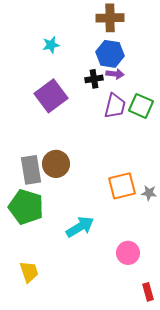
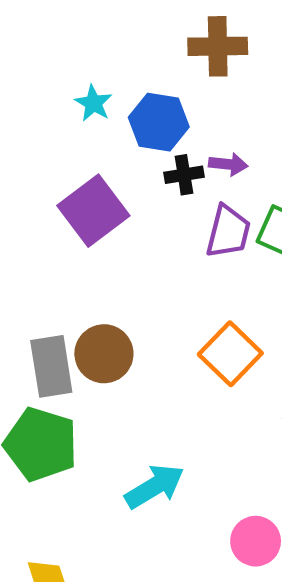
cyan star: (51, 45) -> (93, 103), turned -30
blue hexagon: (110, 54) -> (159, 122), moved
orange square: (122, 186) -> (230, 354), moved, turned -32

